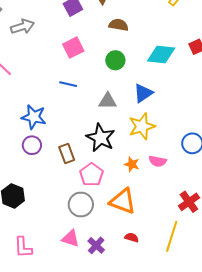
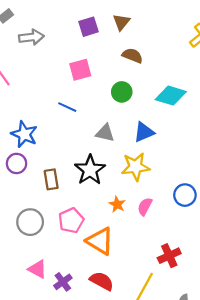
pink semicircle: (158, 161) -> (145, 207), turned 96
pink pentagon: (91, 175) -> (71, 220), moved
gray circle: (81, 204) -> (30, 222), moved
red semicircle: (132, 238) -> (102, 281), size x1.6

